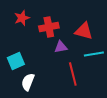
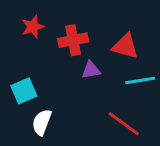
red line: (73, 74) -> (124, 124), moved, turned -40

